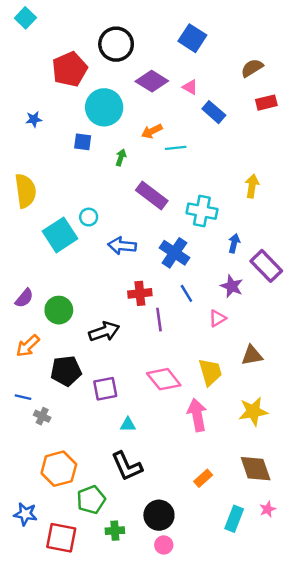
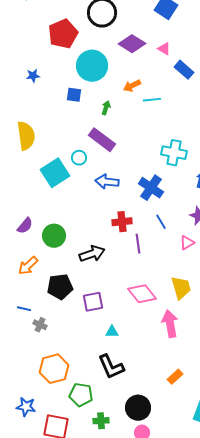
purple rectangle: (152, 196) -> (102, 140), moved
green pentagon: (91, 500) -> (81, 395), turned 30

